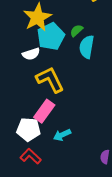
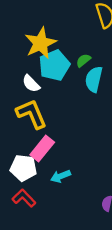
white semicircle: (31, 54) -> (31, 84), turned 60
yellow L-shape: (50, 80) -> (32, 114), moved

